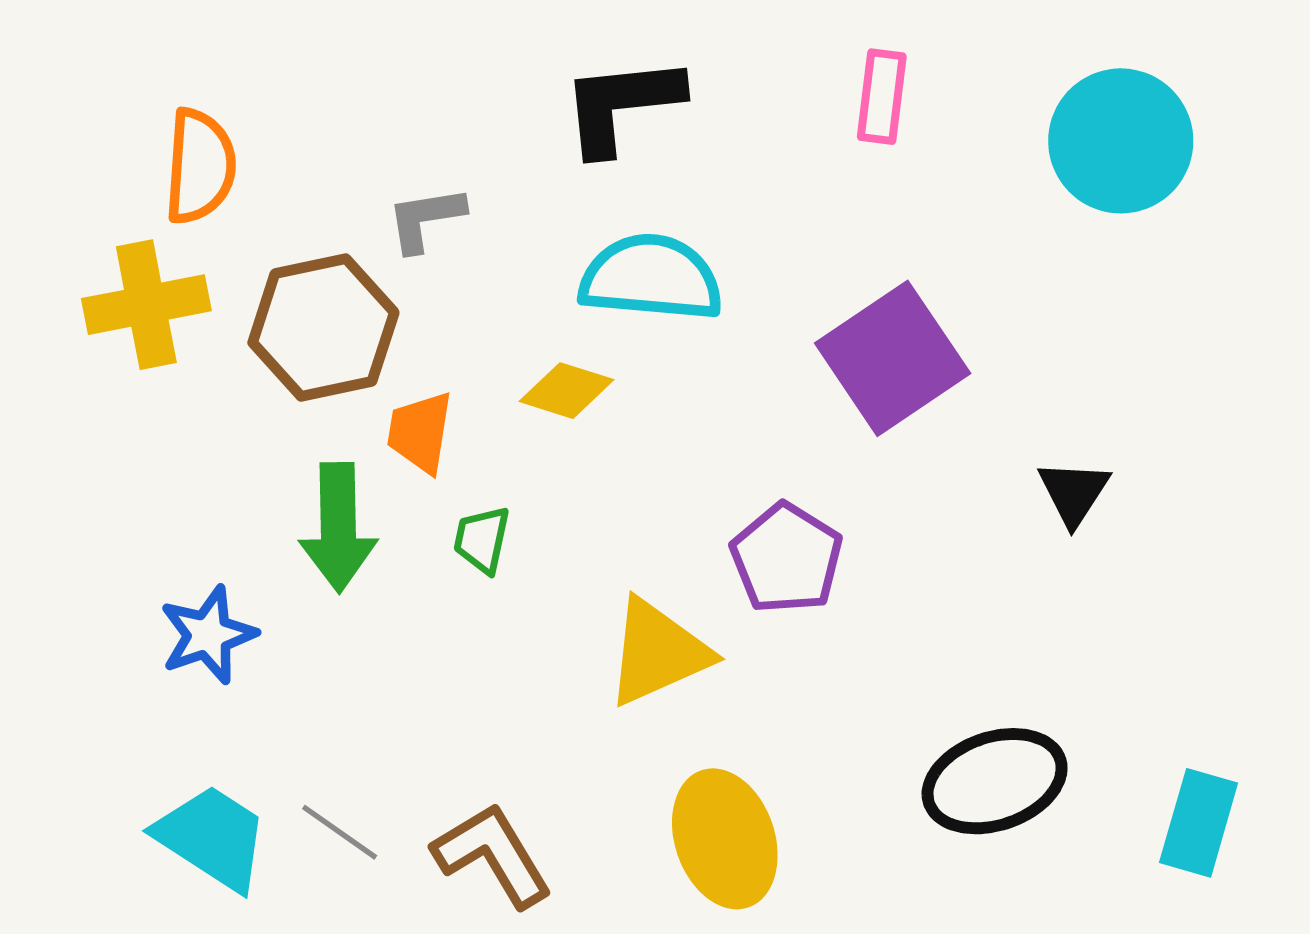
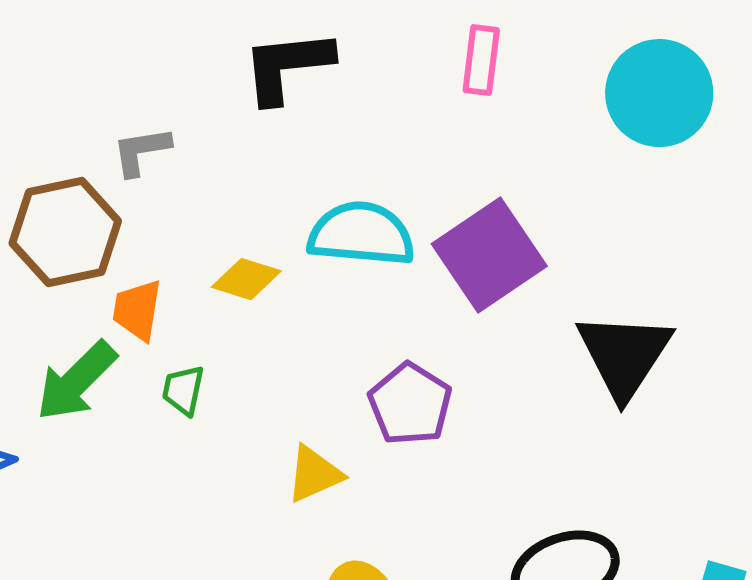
cyan semicircle: (651, 278) -> (361, 234), moved
black triangle: (1074, 493) -> (624, 355), size x1.8
green arrow: (338, 527) -> (76, 381), turned 46
yellow triangle: (658, 652) -> (314, 474), size x0.7

